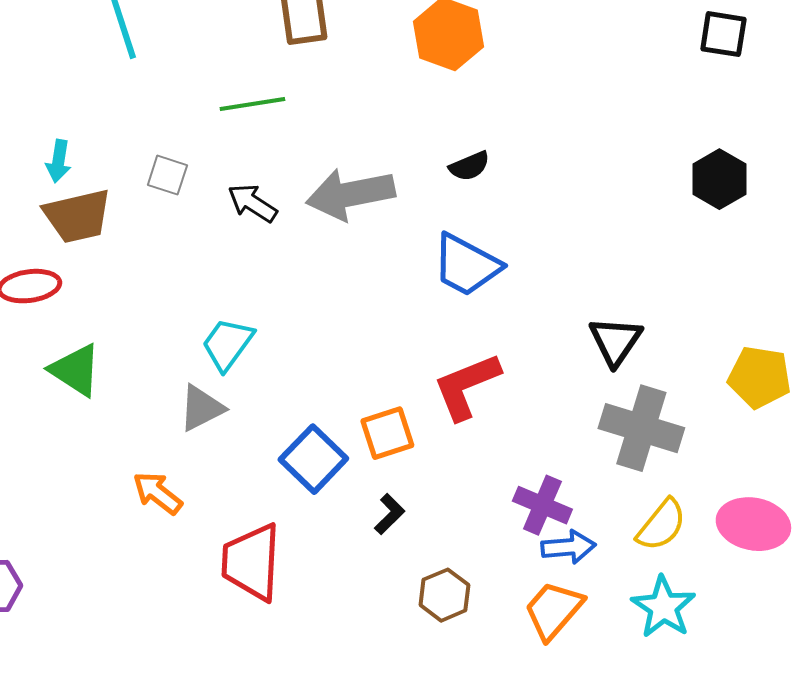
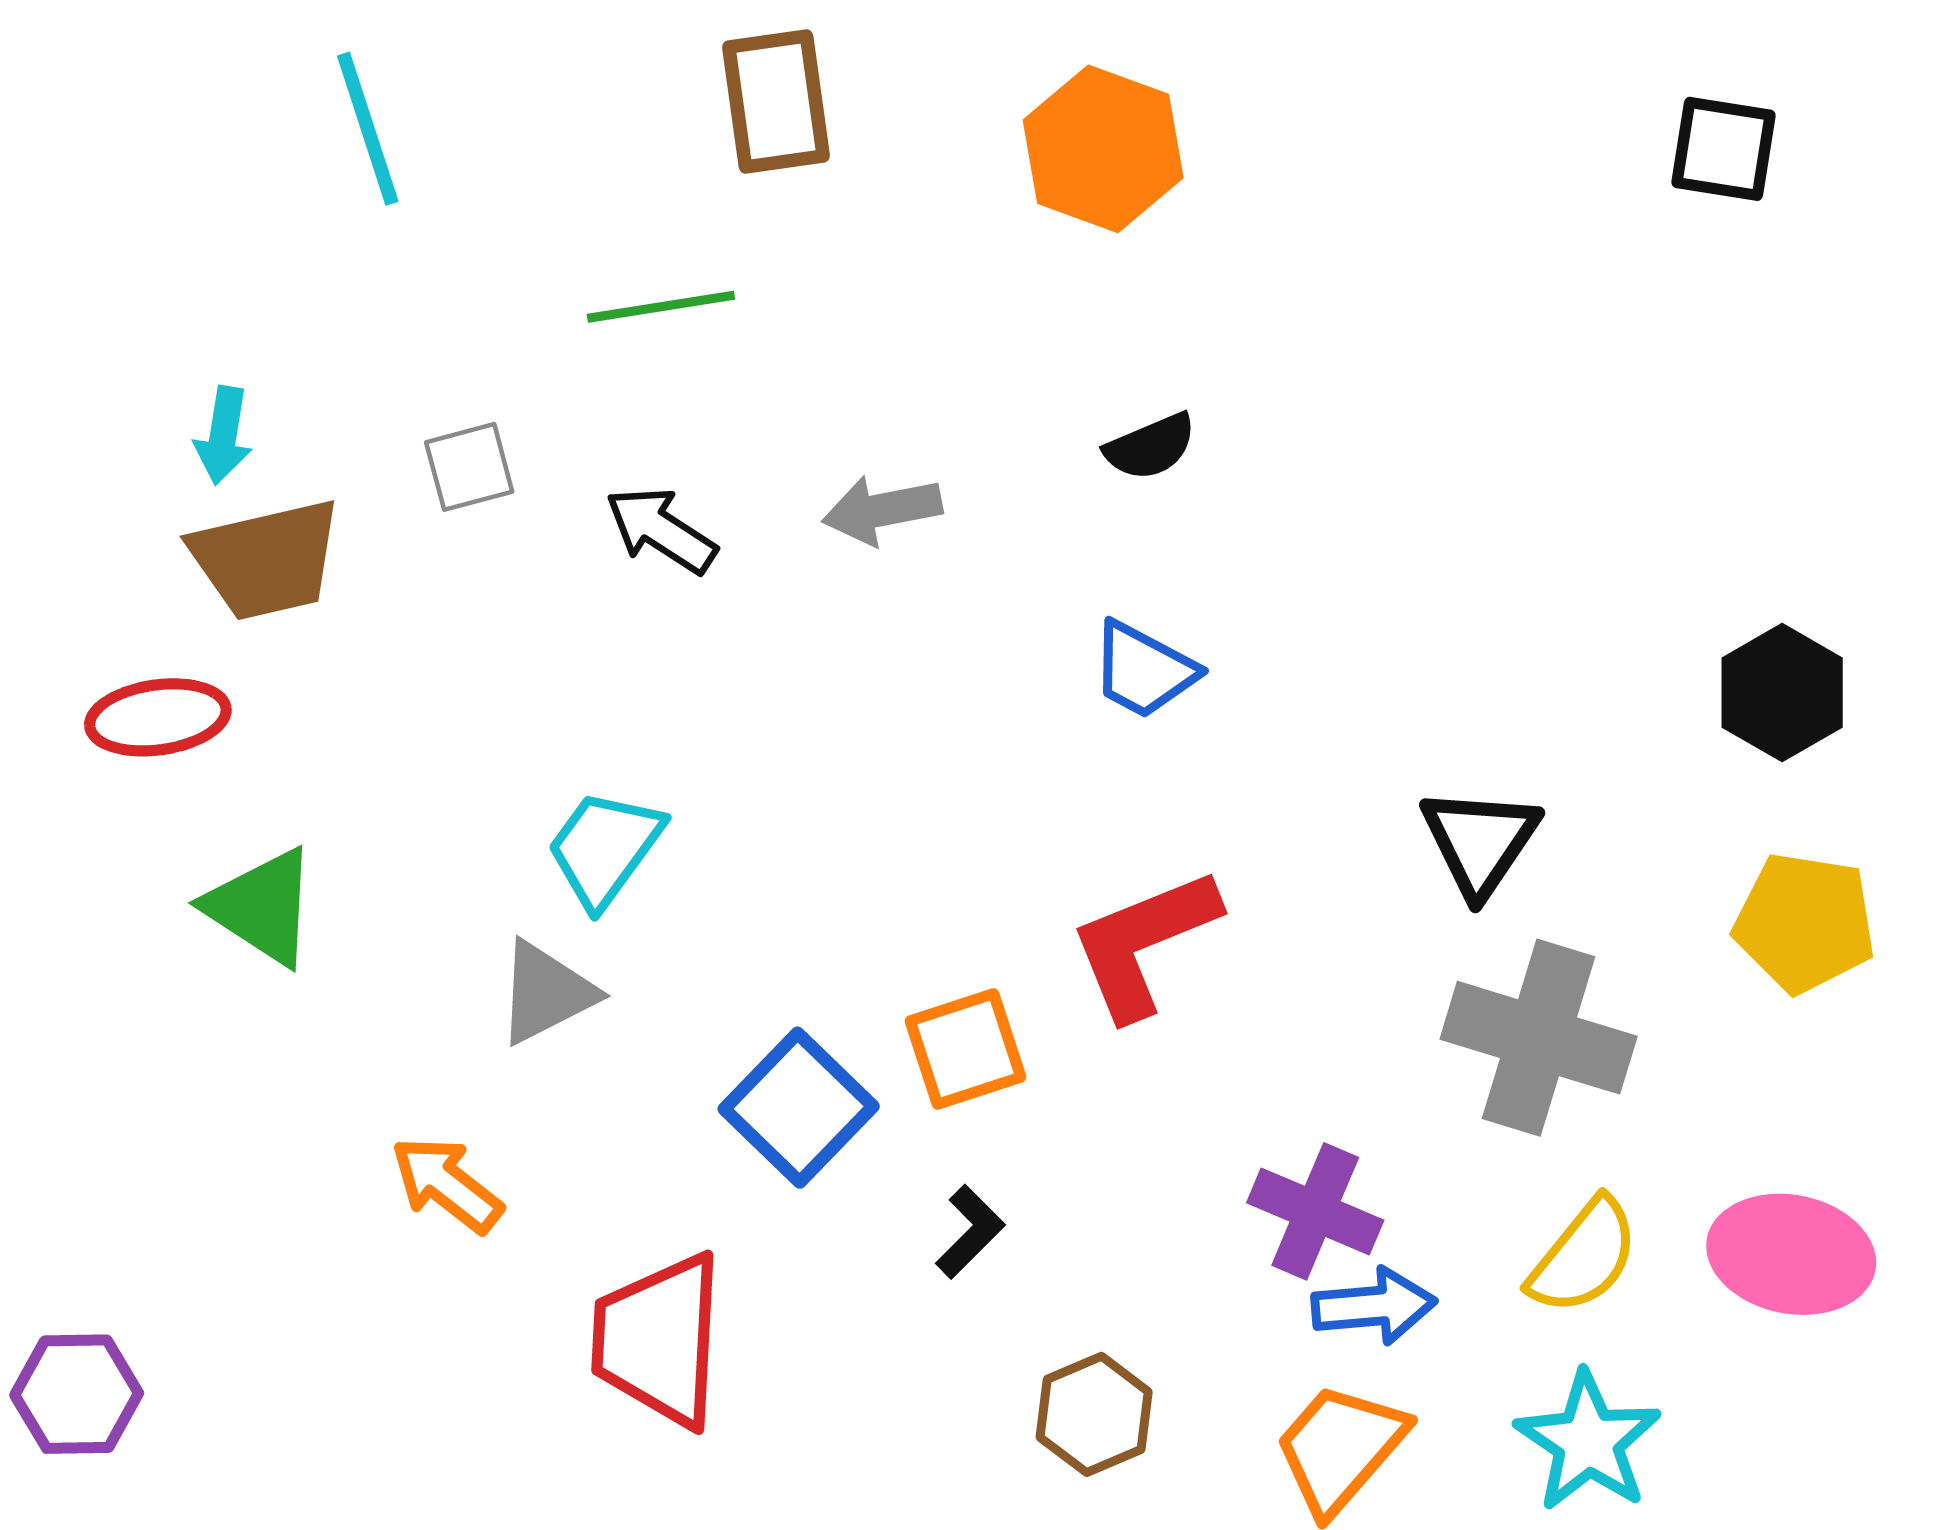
gray square: (167, 175) -> (469, 467), turned -33
black hexagon: (719, 179) -> (1782, 693), moved
gray arrow: (350, 194) -> (882, 510), size x0.6
blue trapezoid: (466, 265) -> (1144, 670), size x0.7

